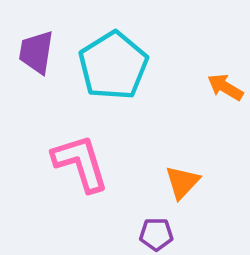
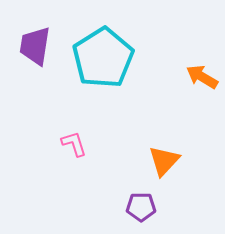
pink L-shape: (80, 163) -> (74, 144), size x0.5

